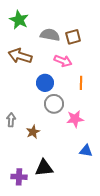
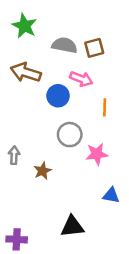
blue circle: (45, 83) -> (58, 96), moved
black triangle: (44, 168) -> (72, 226), moved
purple cross: (19, 177) -> (17, 239), moved

